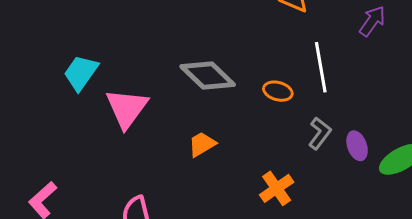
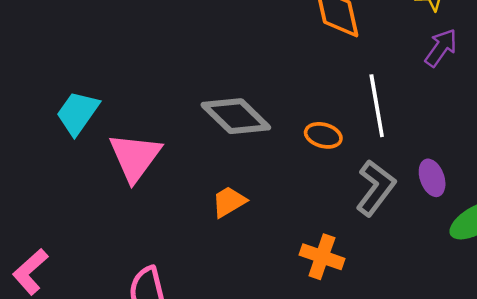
gray L-shape: (320, 133) -> (376, 188), size x1.4
purple ellipse: (357, 146) -> (432, 178), moved
orange cross: (277, 188) -> (322, 257), turned -36

